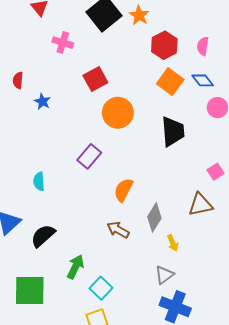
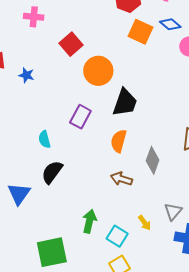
black trapezoid: (173, 131) -> (125, 103), moved, turned 36
cyan semicircle: (39, 181) -> (44, 139), moved
black semicircle: (43, 236) -> (52, 172), moved
yellow arrow: (173, 243) -> (145, 223), moved

